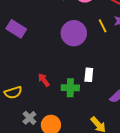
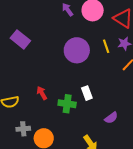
white rectangle: (89, 75) -> (87, 93), turned -32
gray cross: (29, 118) -> (23, 129), turned 32

